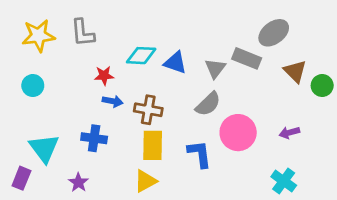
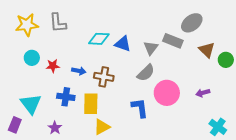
red star: (104, 76) -> (53, 66), moved
cyan circle: (33, 86) -> (32, 58), moved
yellow rectangle: (153, 145) -> (91, 104), moved
cyan cross: (284, 181) -> (218, 127), moved

